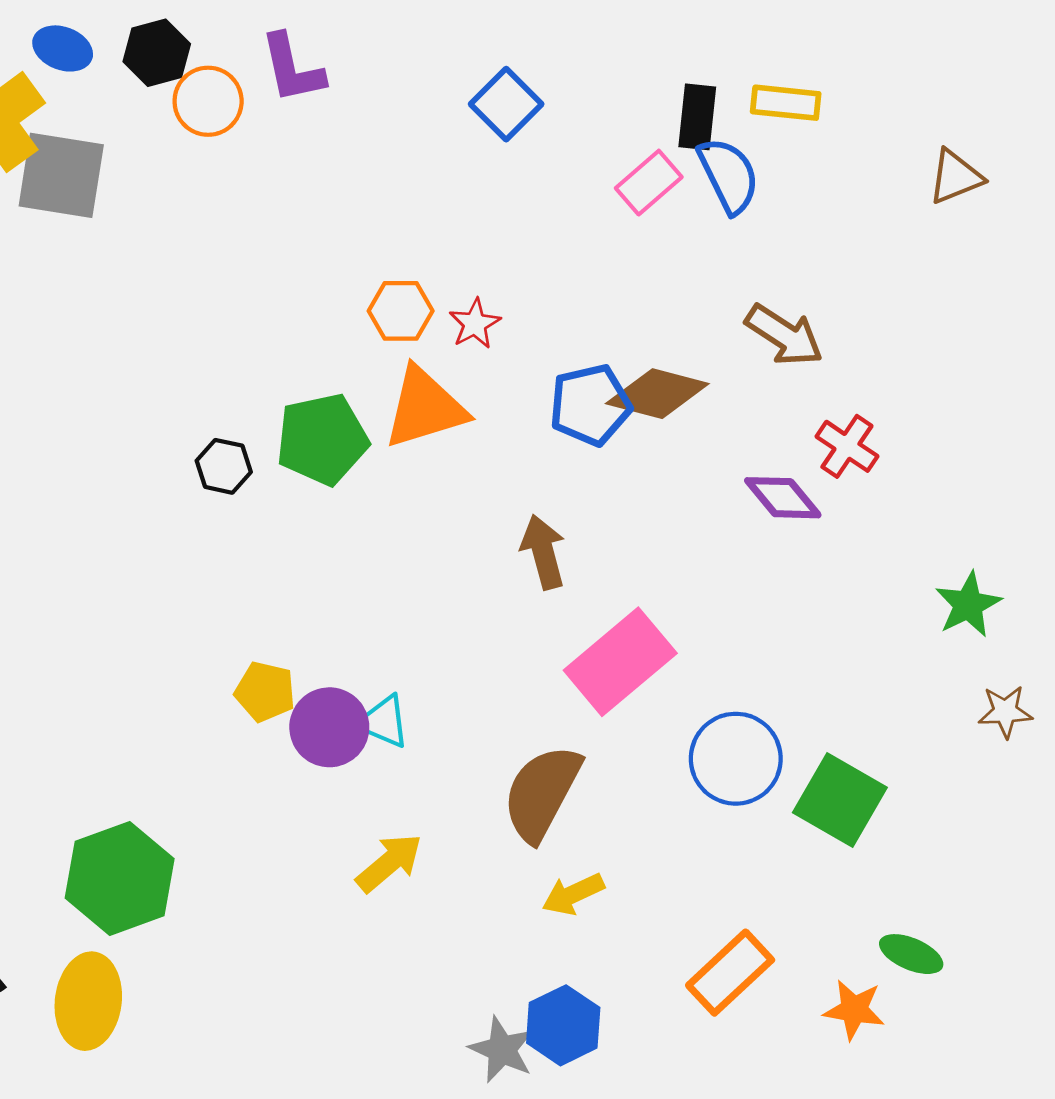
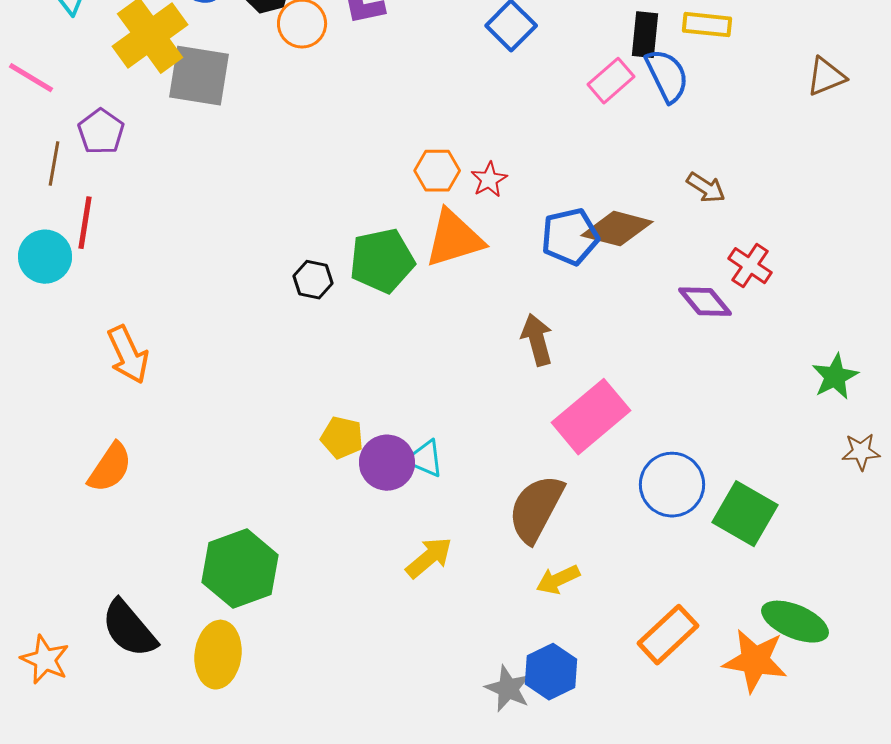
brown arrow: (784, 335) -> (706, 188), size x0.7
green ellipse: (911, 954) -> (795, 622), size x1.5
orange star: (854, 1010) -> (755, 661), size x1.5

